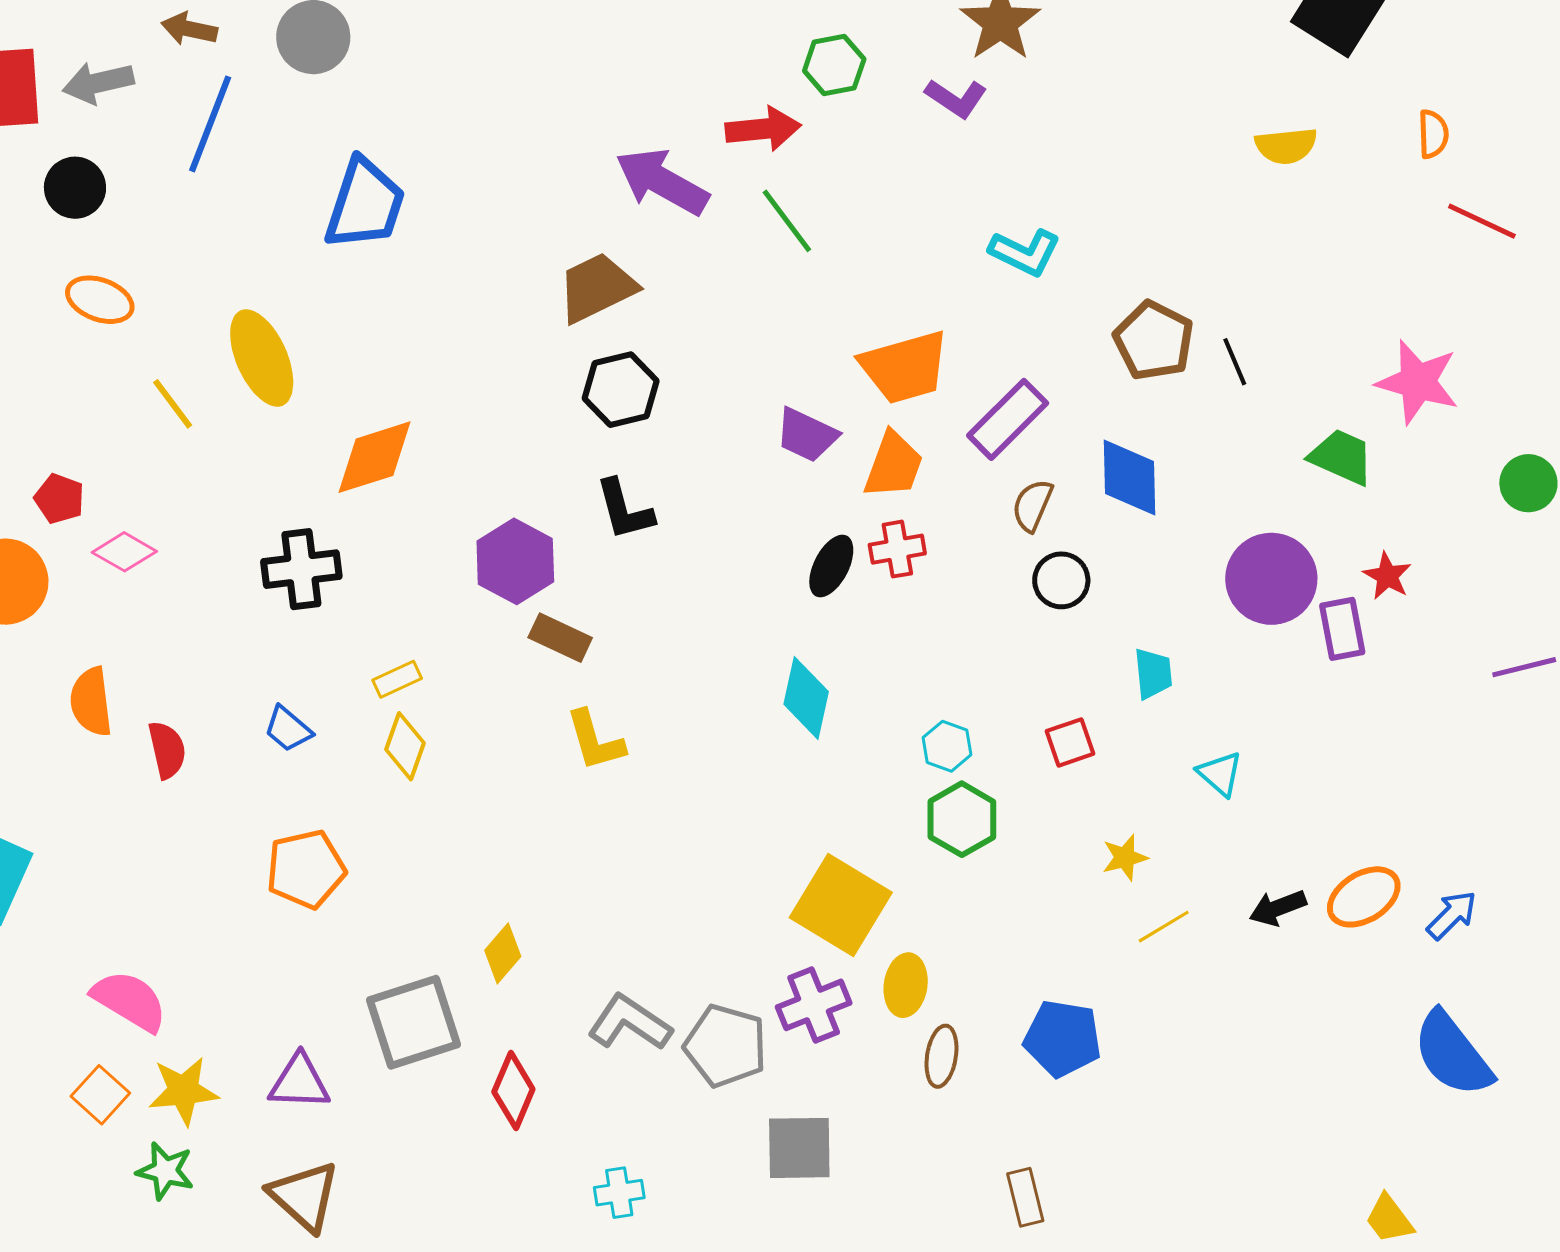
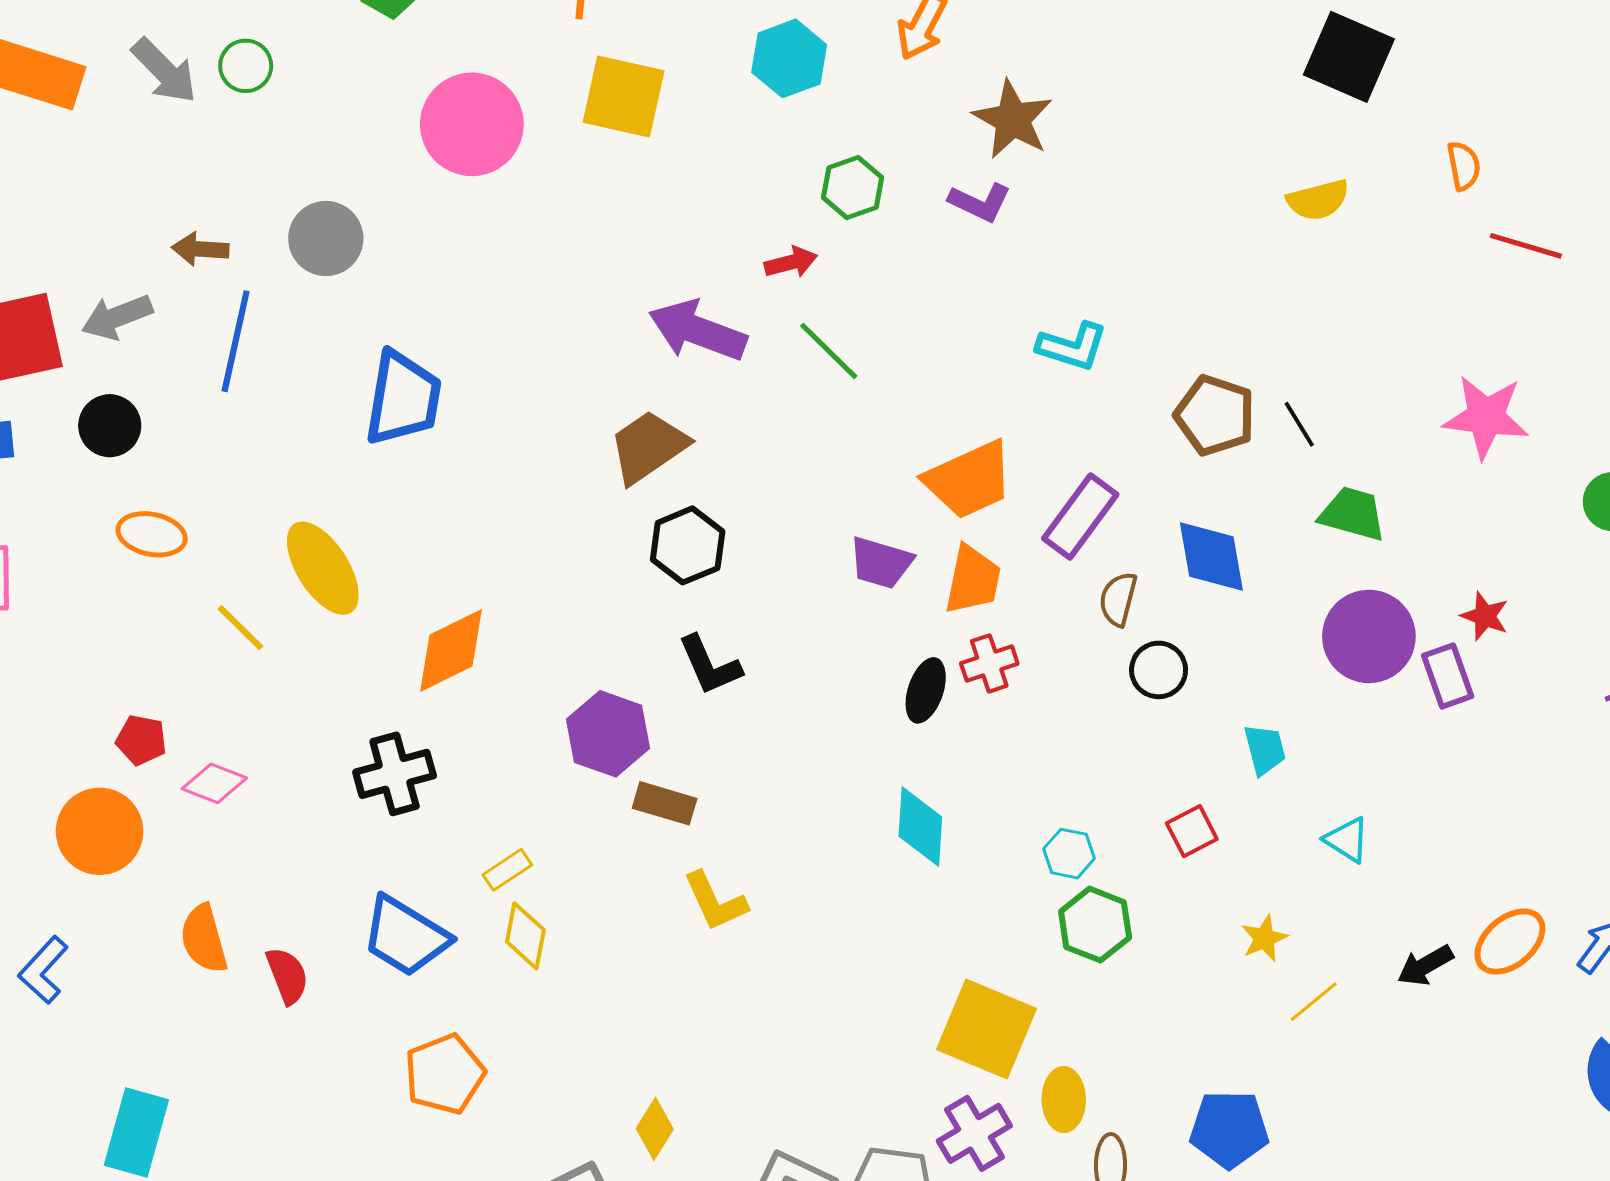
red arrow: (763, 129) -> (791, 262), size x0.7
green trapezoid: (1342, 457) -> (1353, 514), moved
blue trapezoid: (288, 729) -> (405, 936), size x1.8

